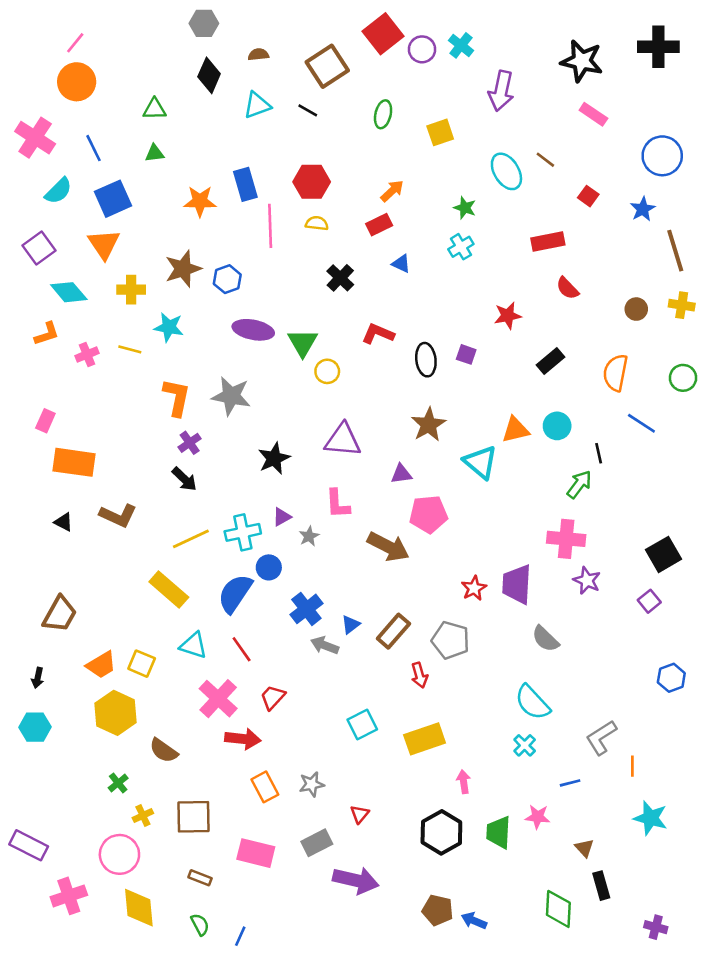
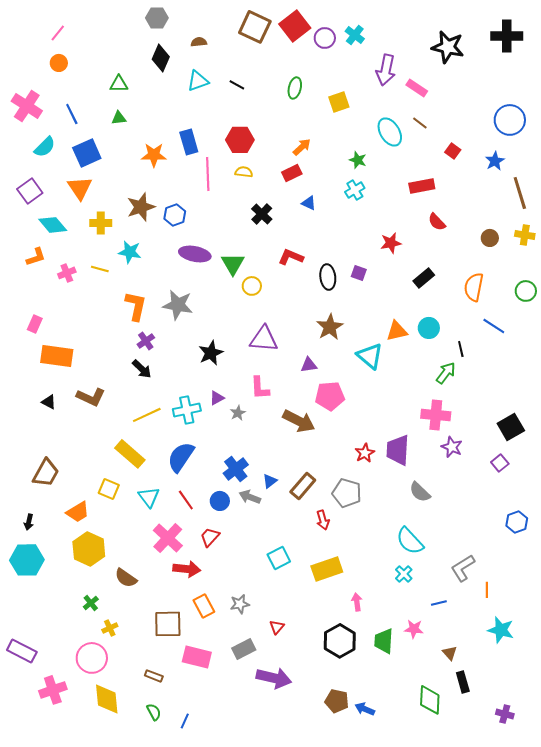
brown square: (327, 66) -> (255, 27), moved, turned -32
orange circle: (77, 82) -> (59, 63), size x0.6
pink rectangle: (593, 114) -> (417, 88), moved
blue circle: (269, 567) -> (220, 501), moved
cyan triangle: (193, 645) -> (149, 497), turned 35
yellow square: (142, 664) -> (109, 489), moved
cyan hexagon: (35, 727) -> (27, 560), size x1.4
brown square: (193, 817) -> (168, 624), moved

